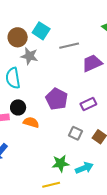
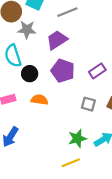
purple trapezoid: (92, 63) -> (57, 40), moved
black circle: (18, 107) -> (30, 74), moved

